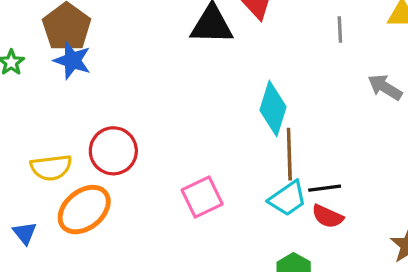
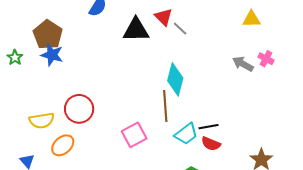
gray line: (340, 29) -> (180, 29), moved, turned -42
brown line: (289, 154) -> (165, 106), moved
orange ellipse: (84, 210) -> (63, 145), size x0.7

